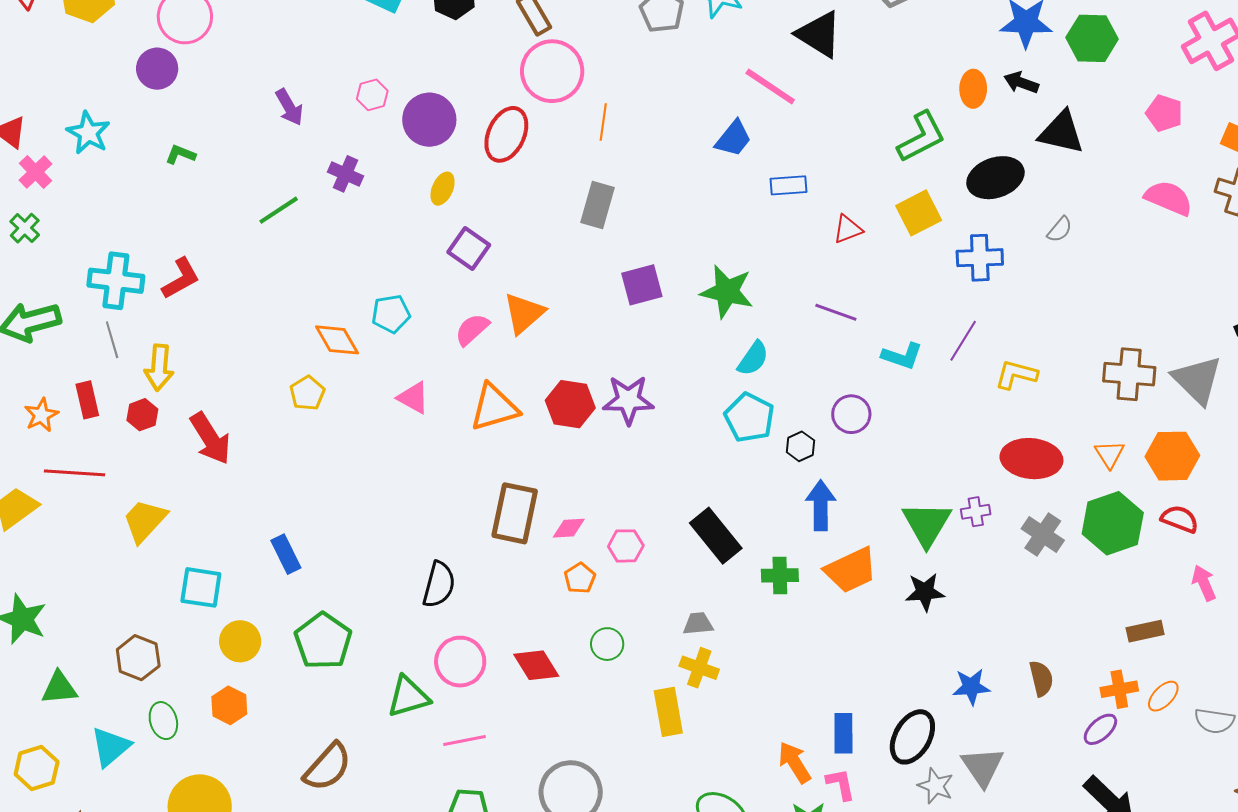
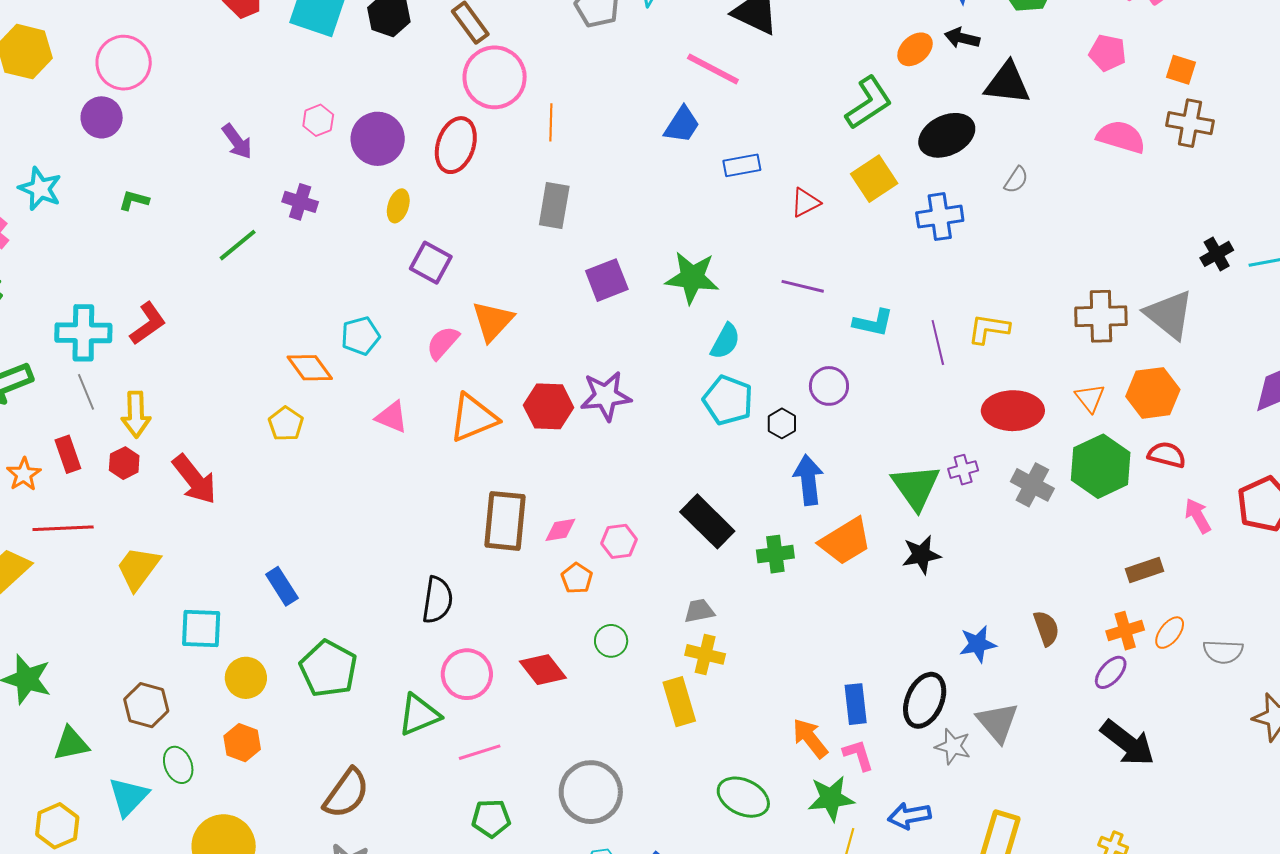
orange ellipse: (973, 89) -> (915, 49), turned 54
purple line: (963, 341) -> (938, 343), moved, turned -39

